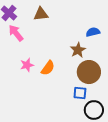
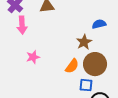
pink arrow: (16, 33) -> (22, 25), turned -144
orange semicircle: (48, 68) -> (72, 66), moved

